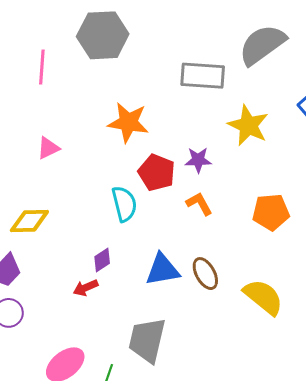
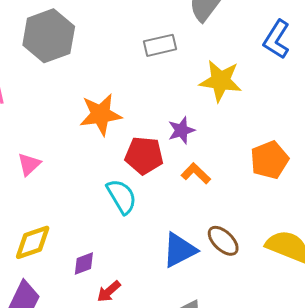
gray rectangle: (203, 76) -> (160, 45), size x0.7
purple diamond: (102, 260) -> (84, 264), moved, turned 30

